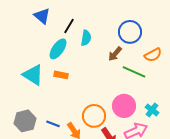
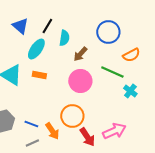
blue triangle: (42, 16) -> (20, 26), moved
brown arrow: (115, 54) -> (80, 54), moved
pink circle: (124, 106) -> (80, 81), moved
cyan cross: (152, 110) -> (130, 91), moved

